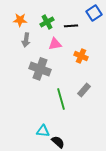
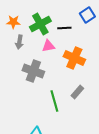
green cross: (47, 22) -> (40, 24), size x1.5
orange cross: (81, 56) -> (74, 58), size x1.5

